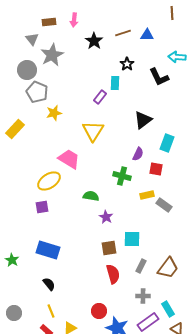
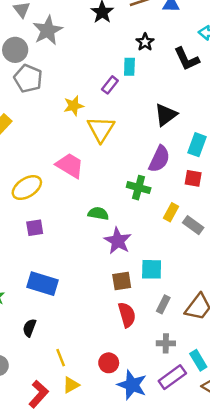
yellow star: (54, 113) -> (74, 106), moved
purple semicircle: (138, 154) -> (159, 159), size x1.5
red square: (156, 169) -> (193, 178), moved
yellow ellipse: (49, 181) -> (27, 188), moved
yellow rectangle: (147, 195) -> (171, 212), turned -48
purple star: (106, 217) -> (118, 241), size x1.5
black semicircle: (49, 284) -> (29, 328), moved, turned -120
yellow line: (51, 311) -> (61, 358), moved

